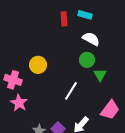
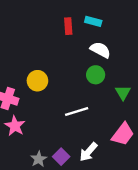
green triangle: (100, 75) -> (123, 93), moved
white line: (71, 91) -> (77, 112), turned 42

